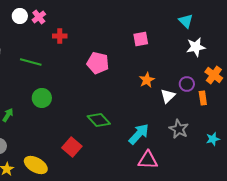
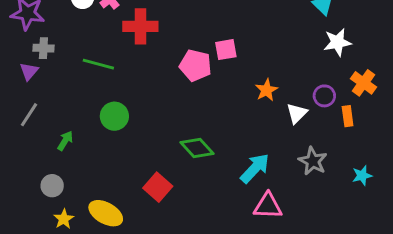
red cross: (60, 36) -> (140, 26), size x1.6
pink square: (141, 39) -> (226, 50), moved

